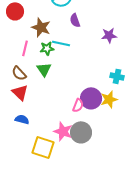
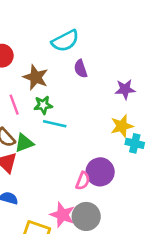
cyan line: (61, 43) -> (55, 124), moved
pink line: (25, 48) -> (14, 105), turned -35
green triangle: (44, 69) -> (24, 143), moved, turned 42
yellow star: (109, 99) -> (122, 126), moved

